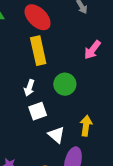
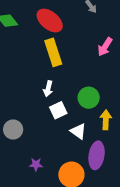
green circle: (65, 84) -> (89, 98), moved

